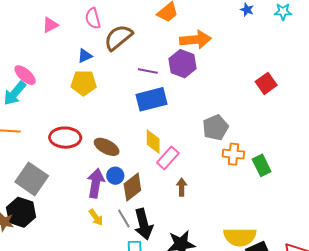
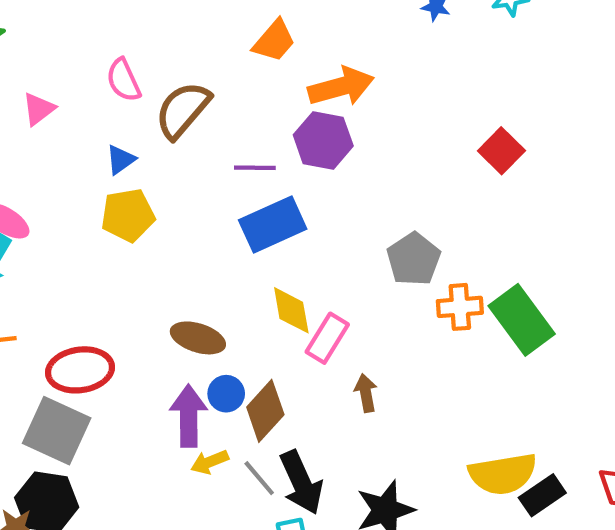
red ellipse: (65, 138) -> (80, 370), moved
green rectangle: (262, 165) -> (522, 320), size x1.5
yellow arrow: (96, 217) -> (210, 462), moved, turned 114

